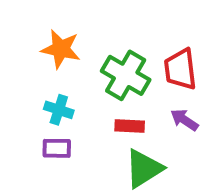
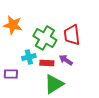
cyan cross: (59, 110) -> (29, 57), moved, turned -32
purple arrow: (184, 120) -> (66, 60), moved

